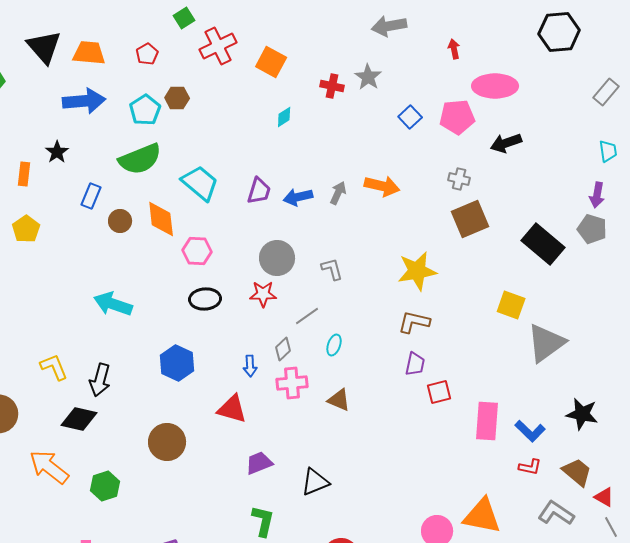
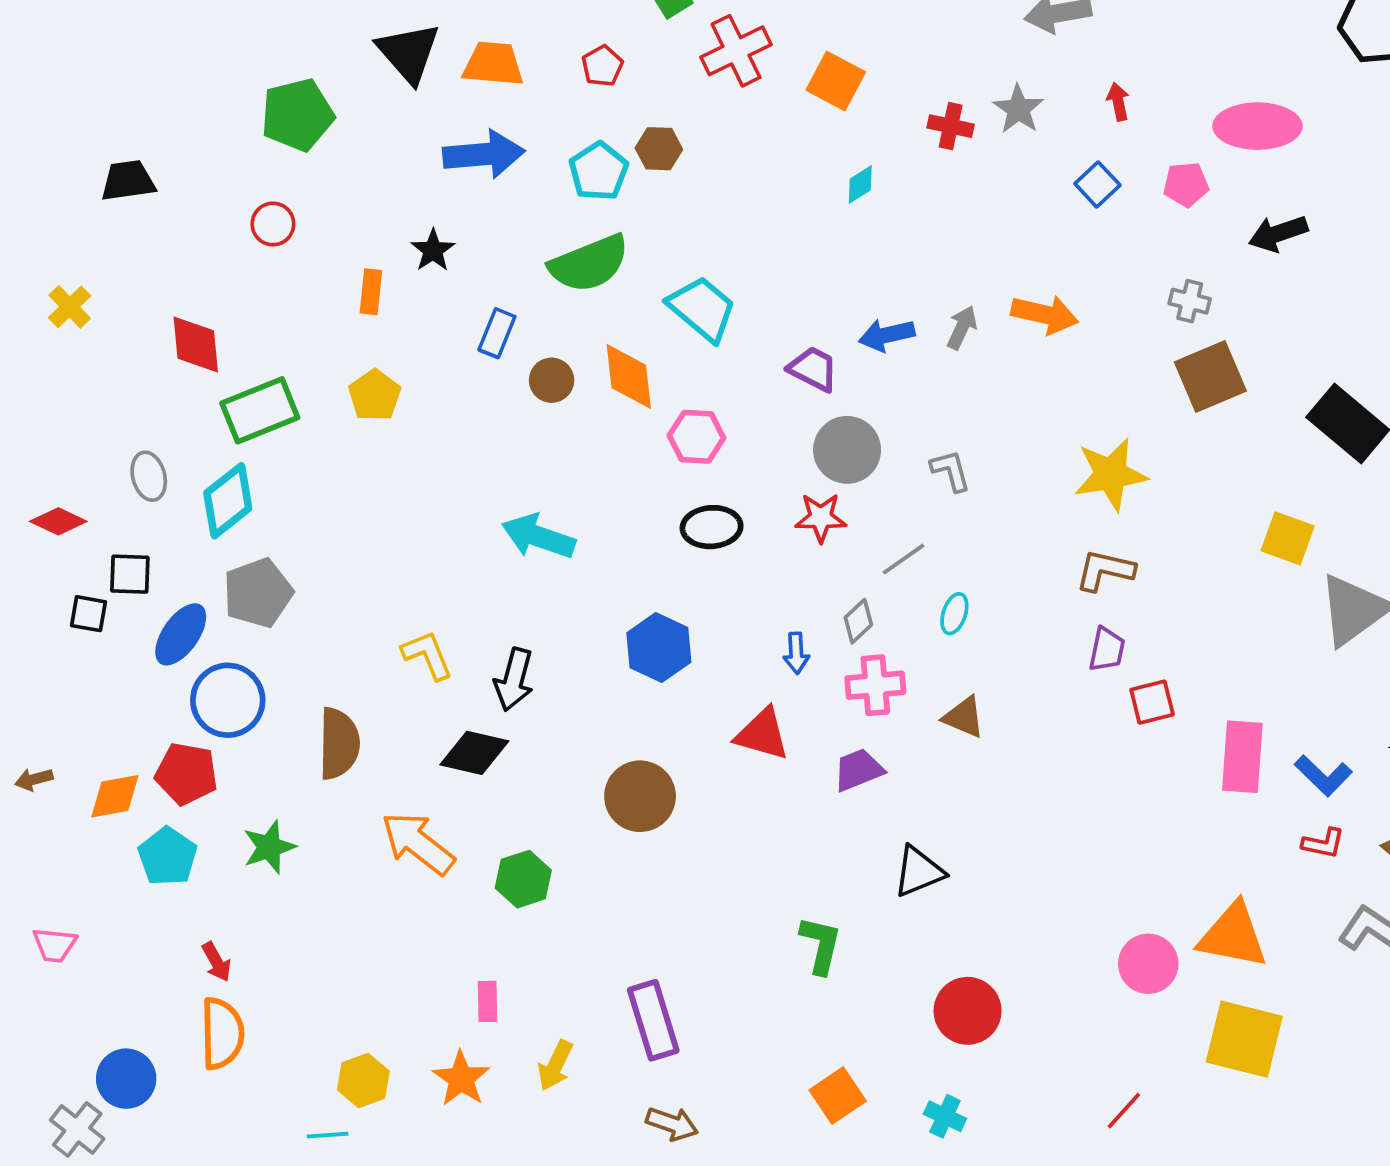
red arrow: (454, 49) -> (1118, 102), moved
pink pentagon: (457, 117) -> (1186, 184), size x0.7
purple trapezoid: (259, 191) -> (813, 369), moved, turned -80
purple trapezoid: (259, 463) -> (858, 770), moved

